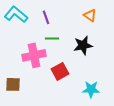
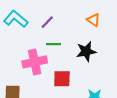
purple line: (46, 17) -> (47, 22), turned 64
red square: (60, 71) -> (62, 79), turned 30

